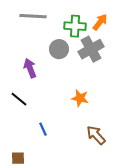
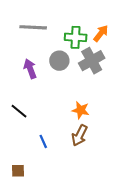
purple arrow: (30, 68) -> (30, 69), moved
brown arrow: (96, 135) -> (80, 135), moved, turned -110

